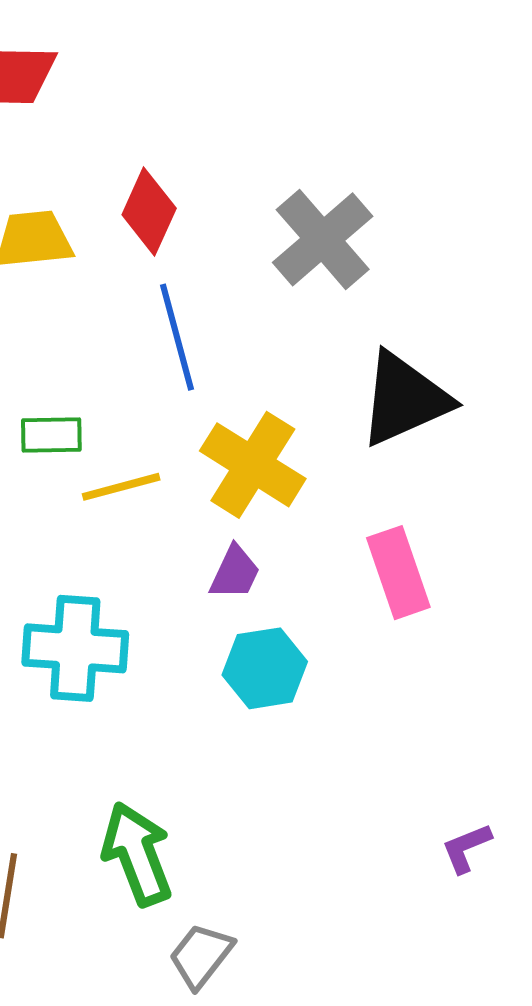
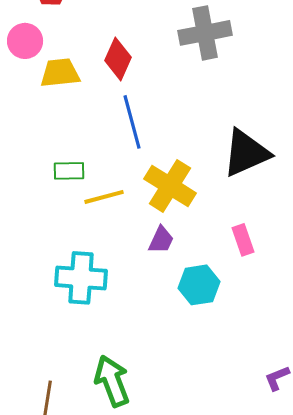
gray cross: (323, 239) -> (205, 33), moved, turned 30
pink rectangle: (398, 573) -> (243, 240), size x0.7
cyan hexagon: (265, 668) -> (199, 285), moved

